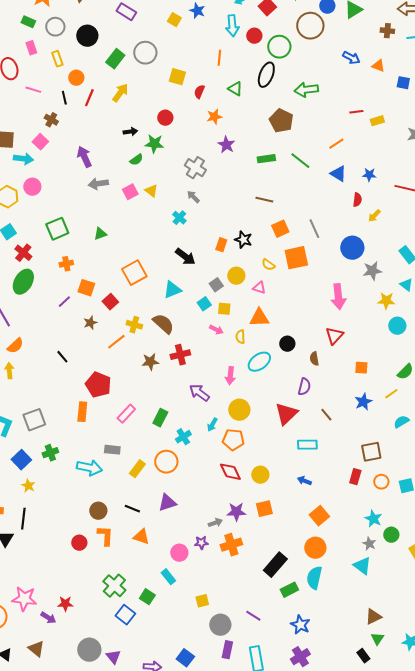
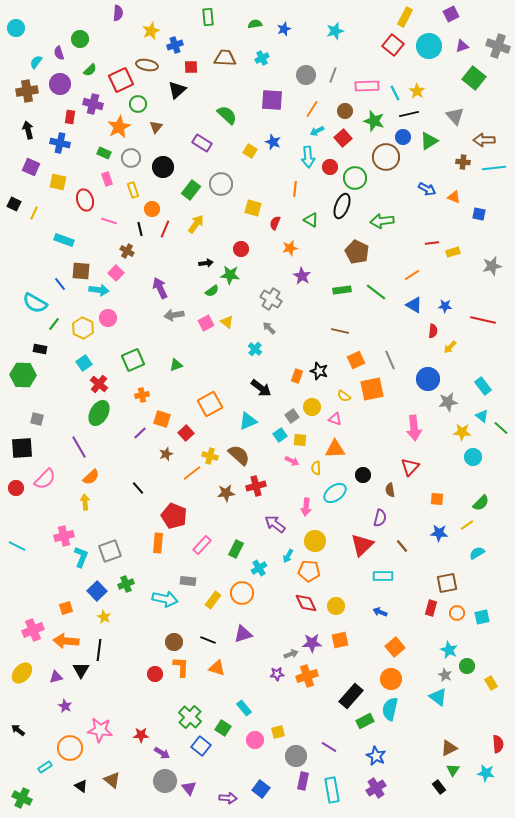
blue star: (363, 402) -> (439, 533), turned 30
pink circle: (179, 553) -> (255, 740), moved
purple arrow: (48, 618) -> (162, 753), moved

